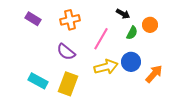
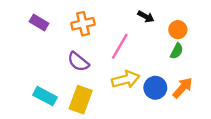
green semicircle: (132, 33) -> (177, 51), moved
blue circle: (131, 62) -> (155, 88), moved

